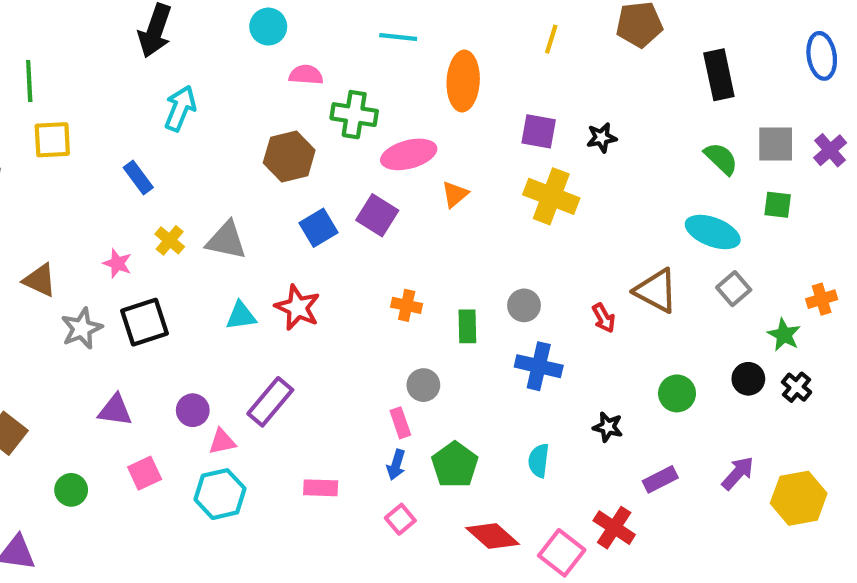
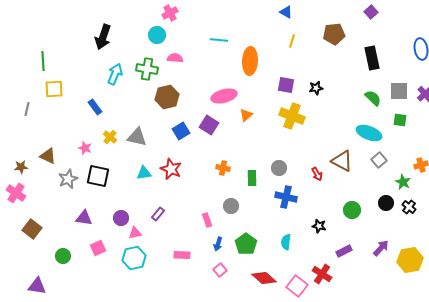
green cross: (354, 115) -> (147, 69), moved
black square: (145, 322) -> (98, 176), turned 30
purple rectangle: (270, 402) -> (158, 214), size x0.6
pink rectangle: (400, 423) -> (207, 220), moved

